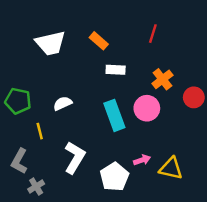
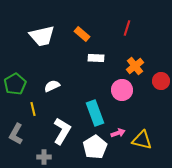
green pentagon: (18, 101) -> (15, 84), turned 30
cyan rectangle: (114, 115) -> (95, 113), moved
gray cross: (36, 186) -> (44, 157), moved, turned 32

